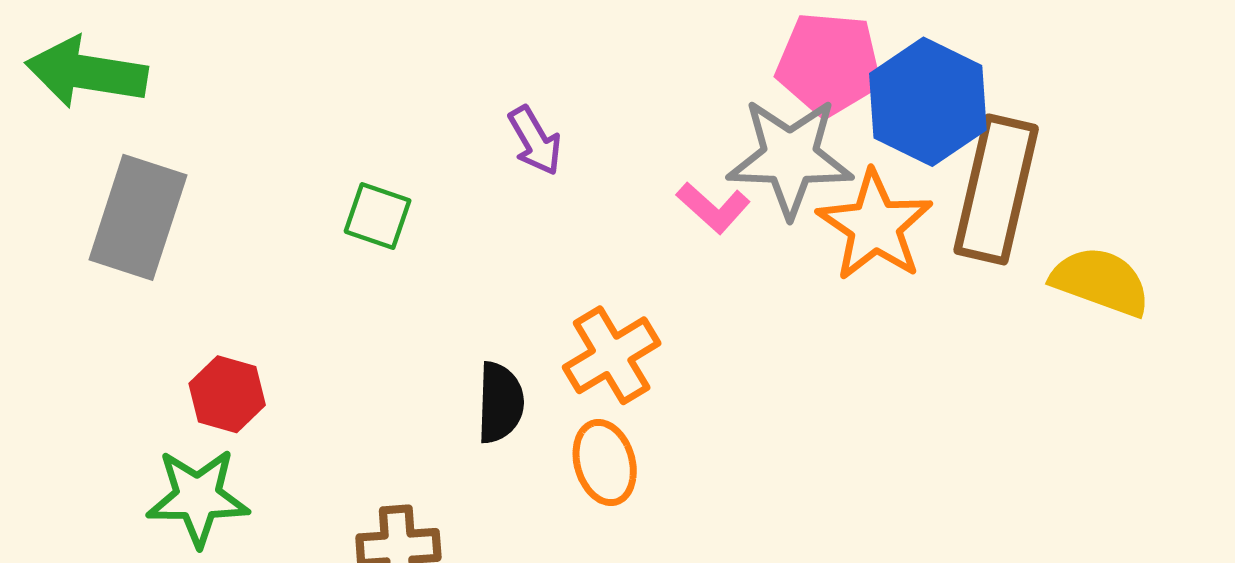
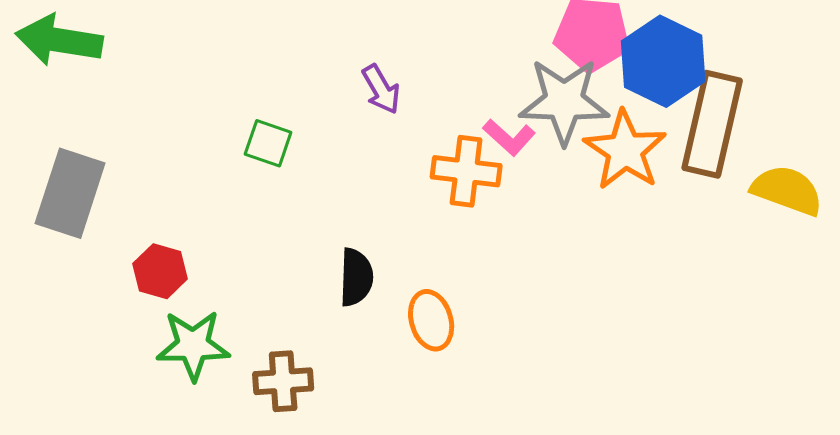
gray rectangle: (138, 217) -> (70, 193), moved
orange cross: (612, 355) -> (466, 171), moved, turned 38
green star: (198, 497) -> (193, 345), moved

